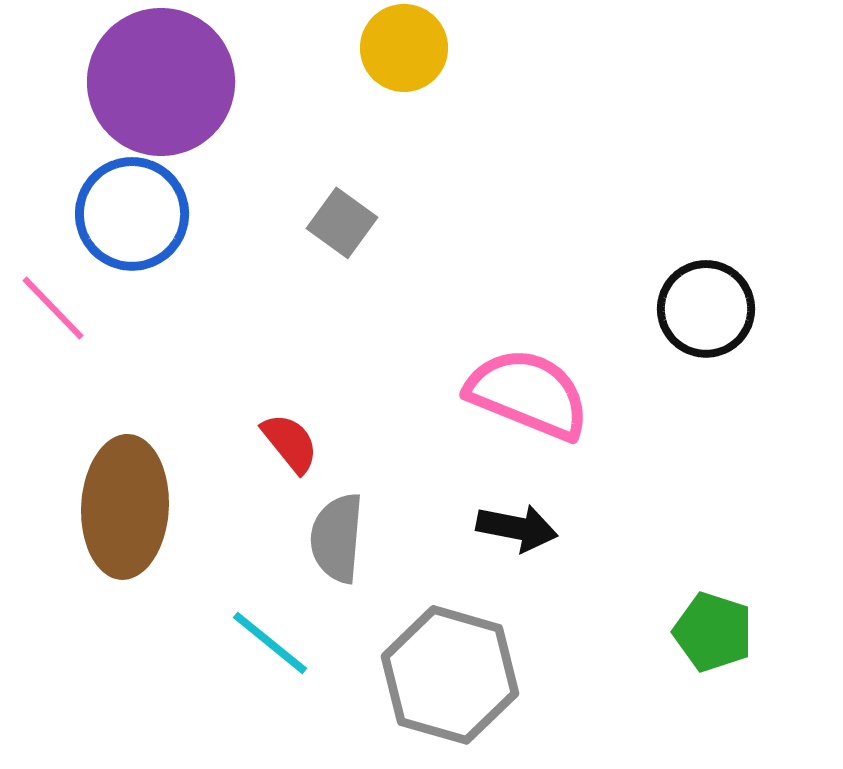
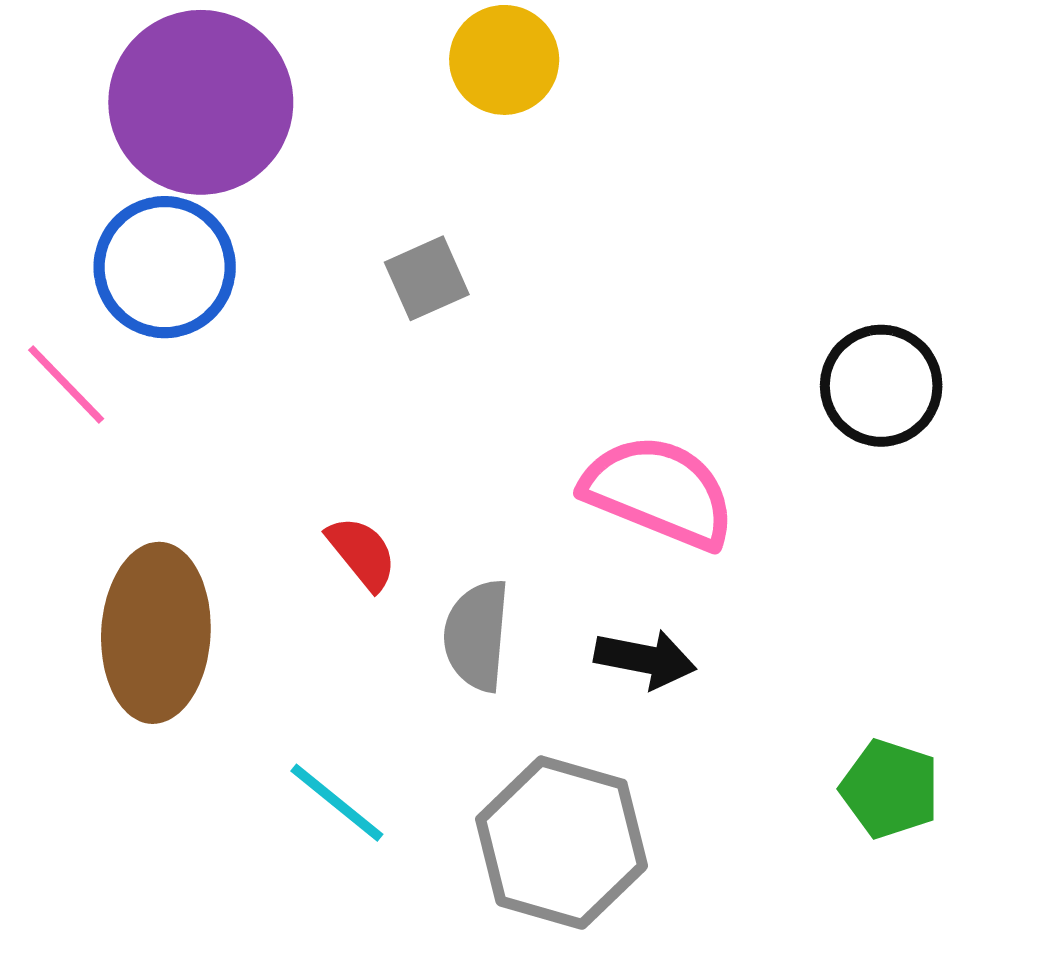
gray square: (342, 223) -> (427, 278), turned 30
gray semicircle: (337, 538) -> (477, 635), moved

